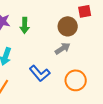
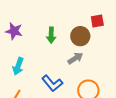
green arrow: (25, 25) -> (51, 35), moved

